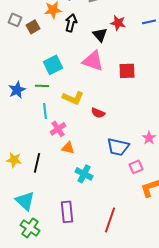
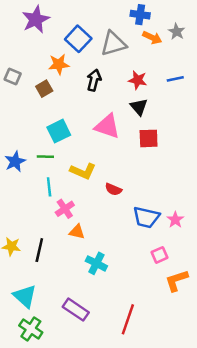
black arrow: (71, 23) -> (94, 80), moved
brown square: (33, 27) -> (44, 89), moved
black triangle: (100, 35) -> (139, 107), moved
blue trapezoid: (118, 147) -> (146, 217), moved
purple rectangle: (67, 212) -> (76, 310), turned -50

